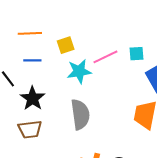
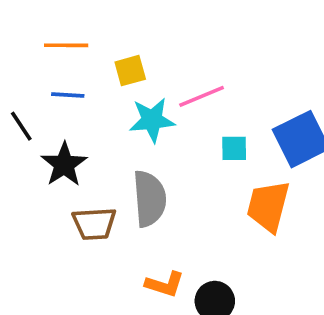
cyan square: (136, 54) -> (234, 148), moved
brown trapezoid: (30, 129) -> (94, 224), moved

